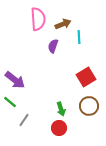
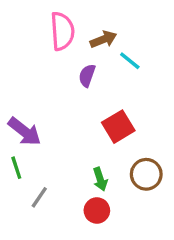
cyan line: (79, 37) -> (130, 61), turned -48
red square: (86, 77) -> (118, 127), moved
green line: (10, 102) -> (16, 168), turned 32

